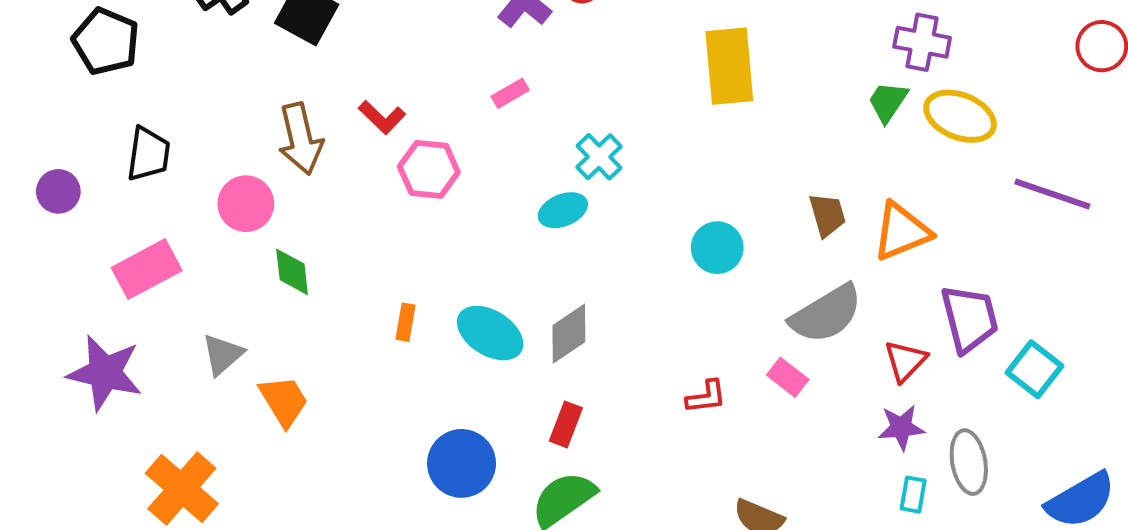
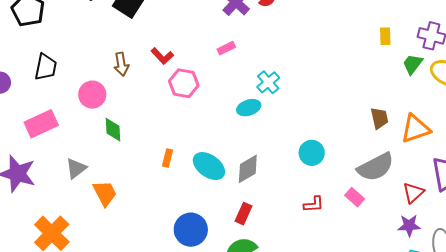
yellow rectangle: (729, 66) -> (385, 36), moved, size x0.5
brown arrow: (301, 139) -> (121, 64), size x0.7
cyan circle: (717, 248) -> (312, 153), moved

